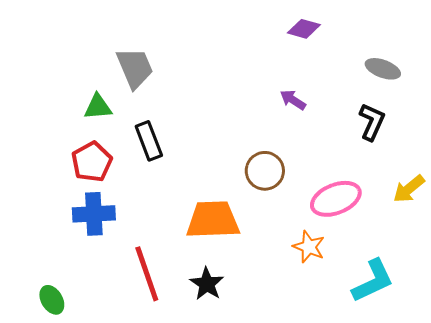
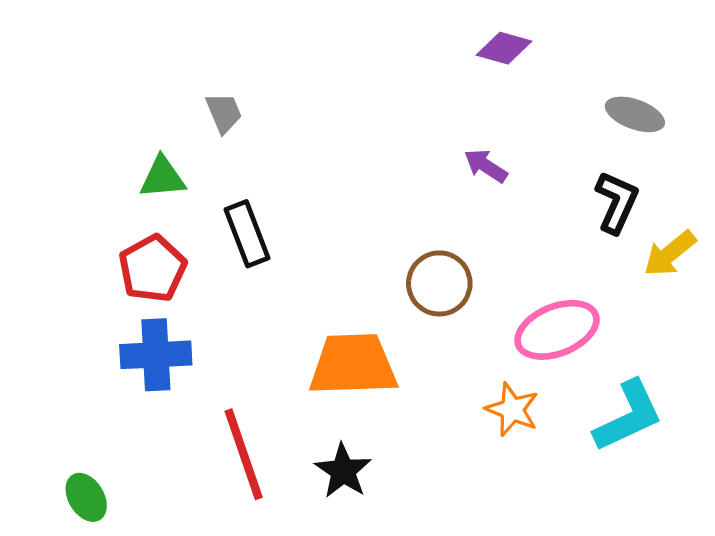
gray trapezoid: (135, 68) -> (224, 113), size x0.6
yellow arrow: (409, 189) -> (670, 254), moved
cyan L-shape: (373, 281) -> (628, 416), moved

